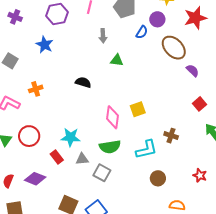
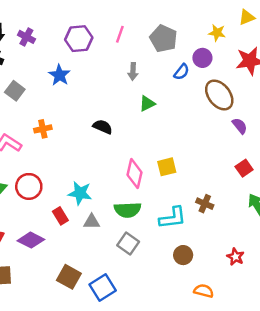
green triangle: (117, 60) -> (147, 104), turned -40
gray square: (102, 173) -> (128, 243), moved

